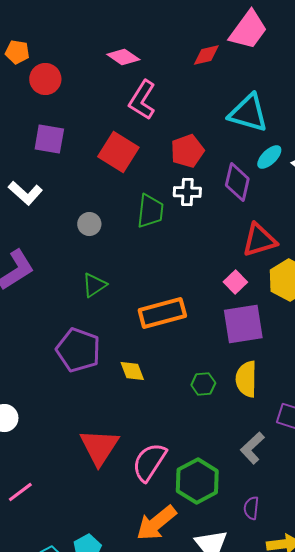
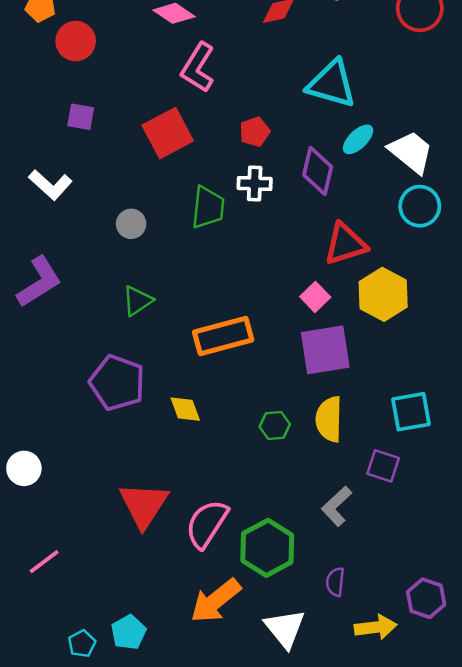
purple square: (49, 139) -> (81, 117), size x0.7
red pentagon: (187, 151) -> (255, 132), size x0.7
red square: (118, 152) -> (168, 133), turned 30

